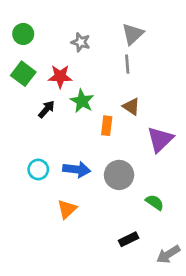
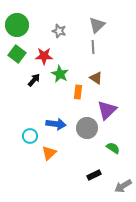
green circle: (23, 34) -> (17, 25), size x1.5
purple triangle: (160, 139) -> (107, 110), moved
cyan circle: (38, 169) -> (30, 136), moved

